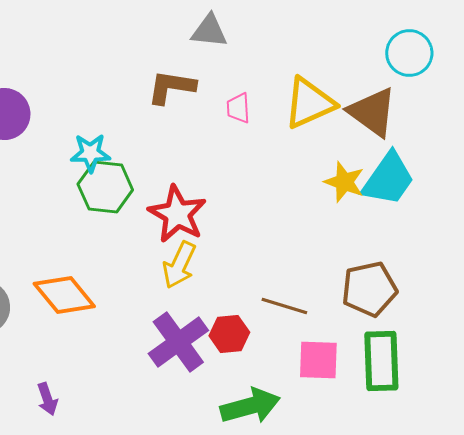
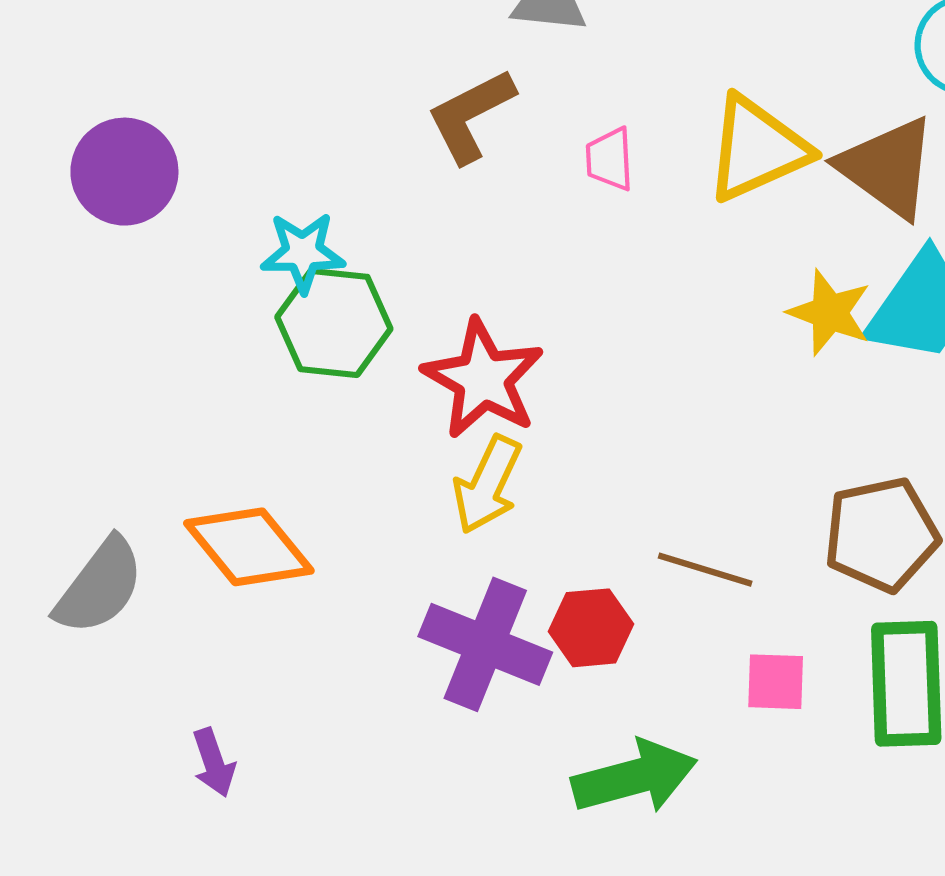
brown L-shape: (171, 87) -> (471, 116), turned -36
purple cross: (178, 342) -> (485, 644), turned -32
pink square: (318, 360) -> (776, 682), size x0.7

